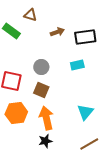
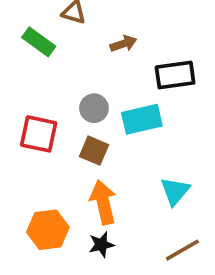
black rectangle: (85, 37) -> (175, 75), moved
cyan rectangle: (77, 65) -> (142, 119), moved, size x1.5
orange hexagon: (16, 113) -> (48, 230), moved

